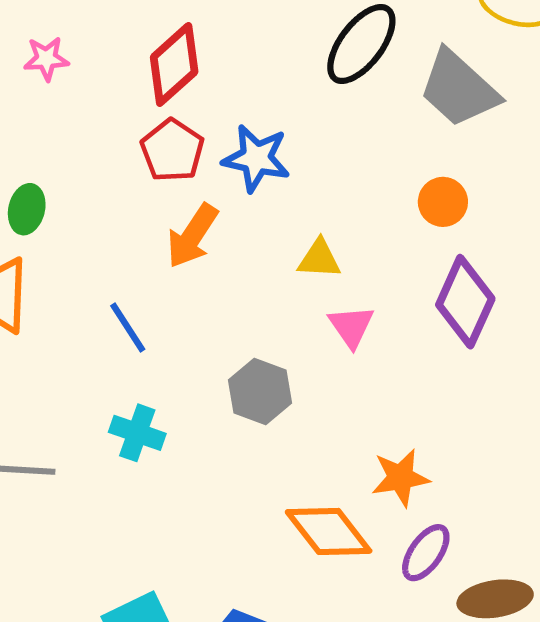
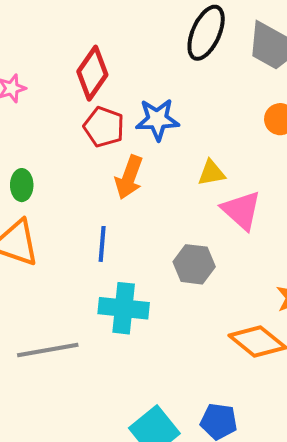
pink triangle: (351, 326) -> (241, 210), size x1.4
blue line: (128, 328) -> (102, 244), turned 51
cyan cross: (137, 433) -> (124, 308), size x1.4

